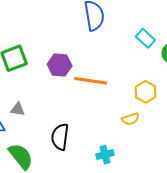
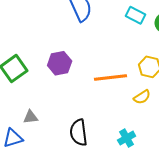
orange line: (91, 81) -> (111, 77), moved

